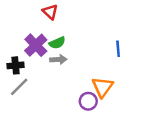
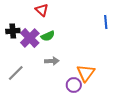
blue line: (118, 49) -> (106, 22), moved
gray arrow: (58, 60) -> (52, 61), moved
black cross: (15, 65) -> (13, 31), moved

